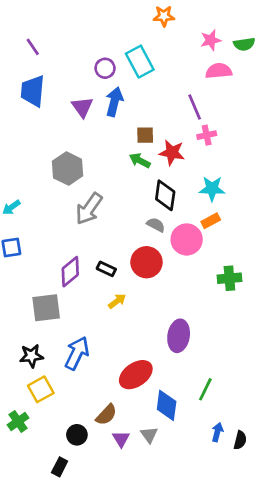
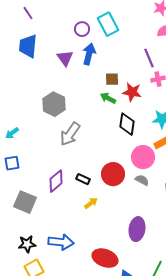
gray semicircle: (156, 225) -> (142, 180), moved
gray square: (46, 308) -> (25, 202), moved, turned 30
blue arrow: (77, 353) -> (61, 242), turned 70
red ellipse: (136, 375) -> (105, 258), turned 55

